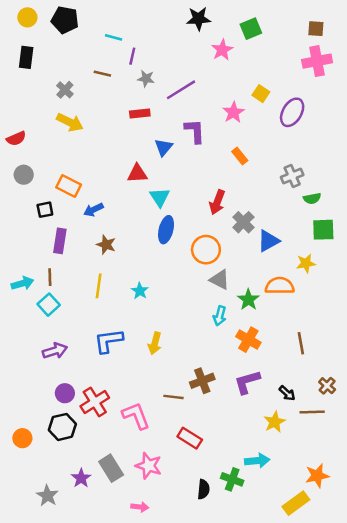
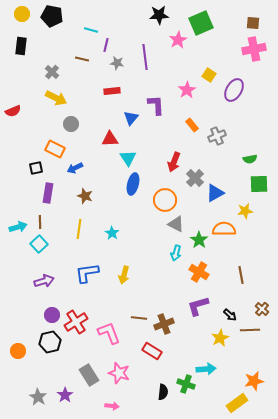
green square: (251, 29) -> (201, 23), size x1.4
purple line: (181, 90) -> (145, 57), moved, turned -65
gray circle: (24, 175) -> (71, 124), moved
gray cross: (292, 176) -> (217, 136), moved
brown cross: (202, 381) -> (164, 324), moved
purple star: (81, 478) -> (65, 395), moved

